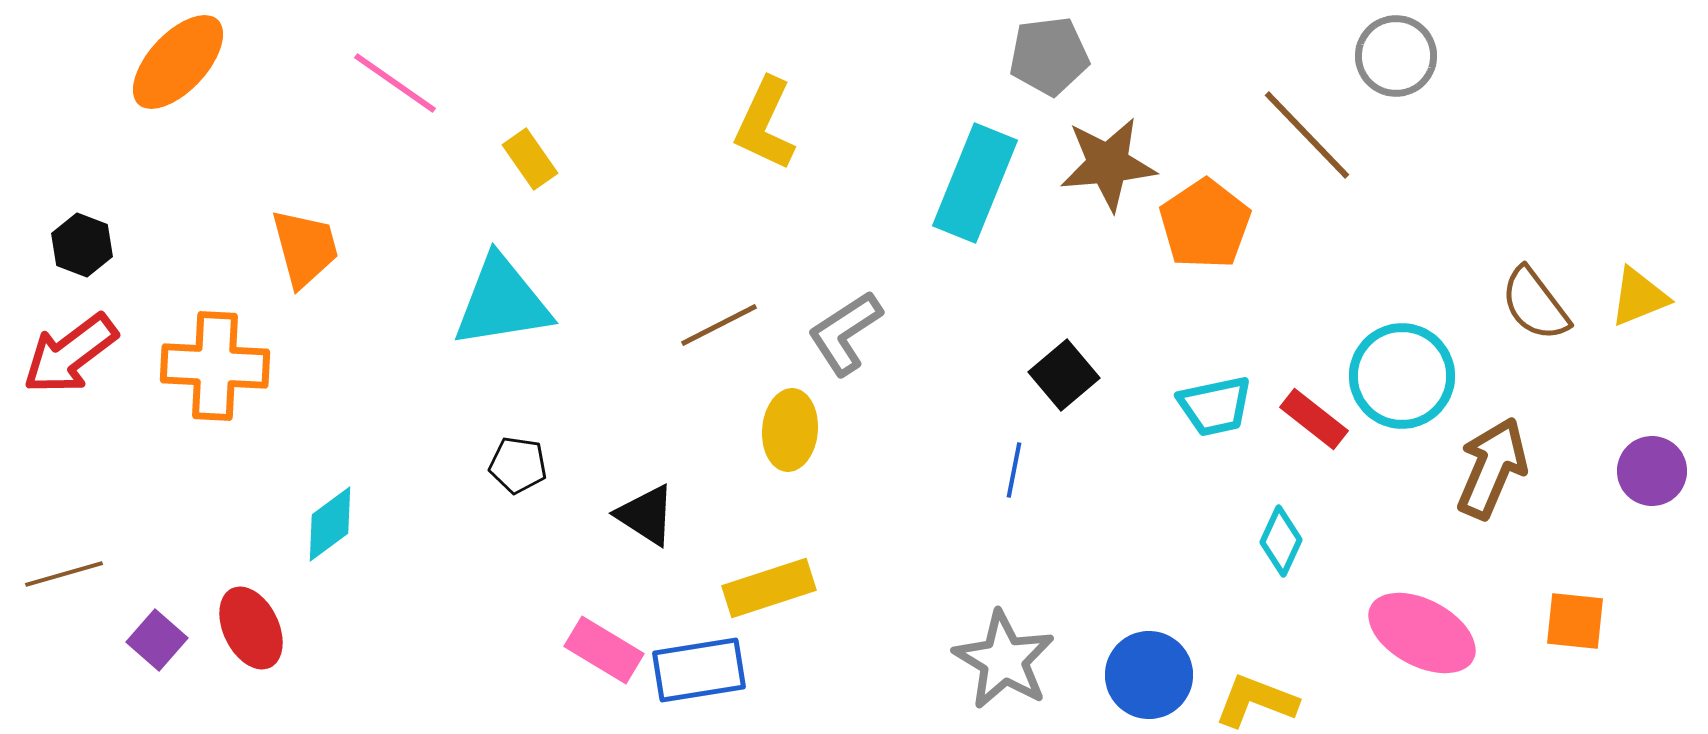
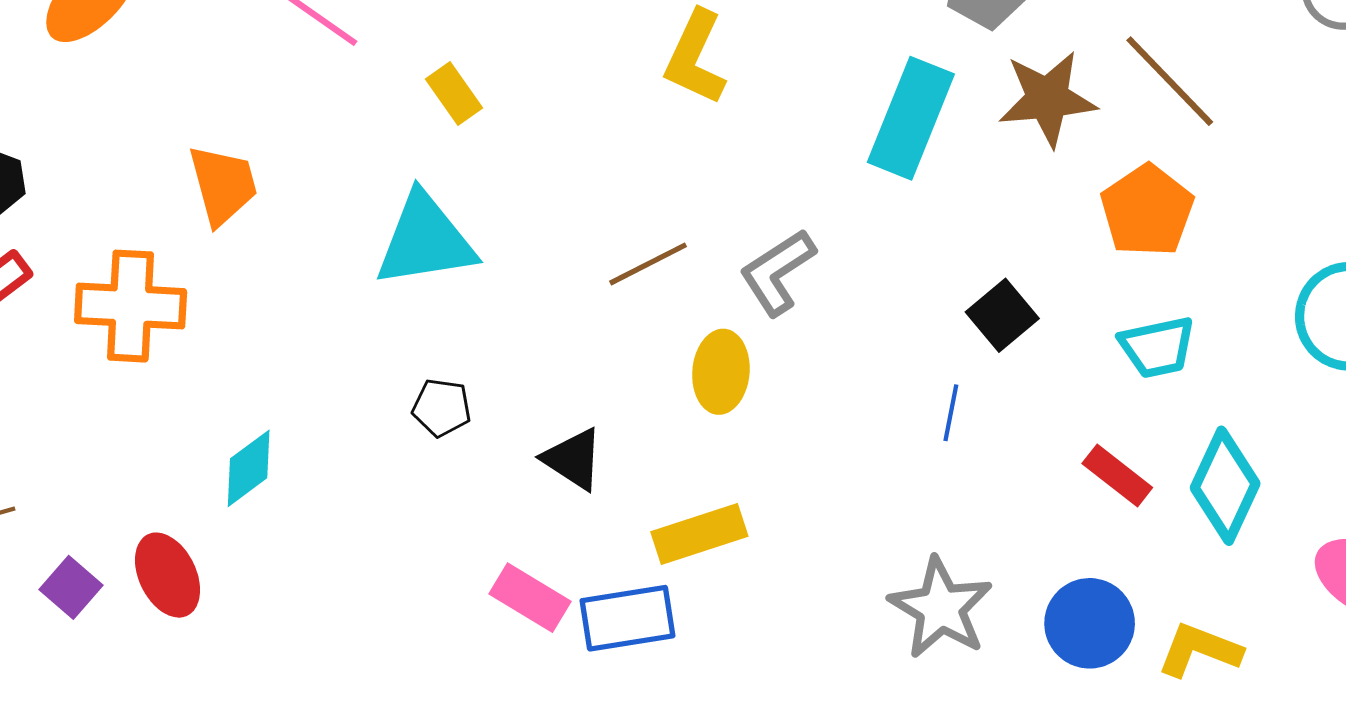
brown line: (1307, 135) -> (1170, 81), moved
orange pentagon: (1205, 224) -> (1147, 211), moved
red rectangle: (1314, 419) -> (1117, 475), moved
cyan diamond: (1281, 541) -> (1225, 486), size x1.6

